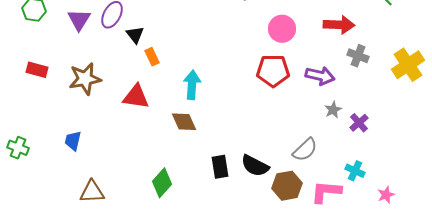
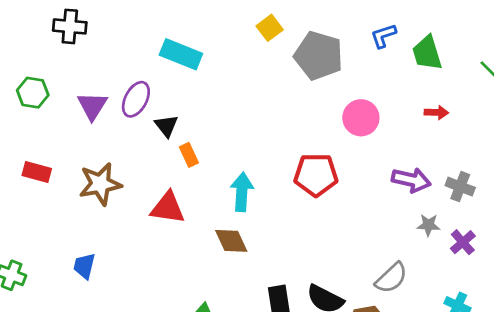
red arrow: (339, 25) -> (436, 112), size x0.6
gray cross: (358, 56) -> (460, 187), moved
red pentagon: (273, 71) -> (316, 175), moved
gray star: (333, 110) -> (428, 225), turned 30

